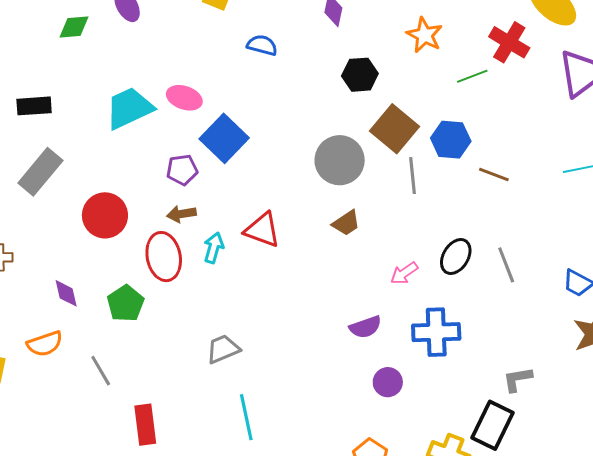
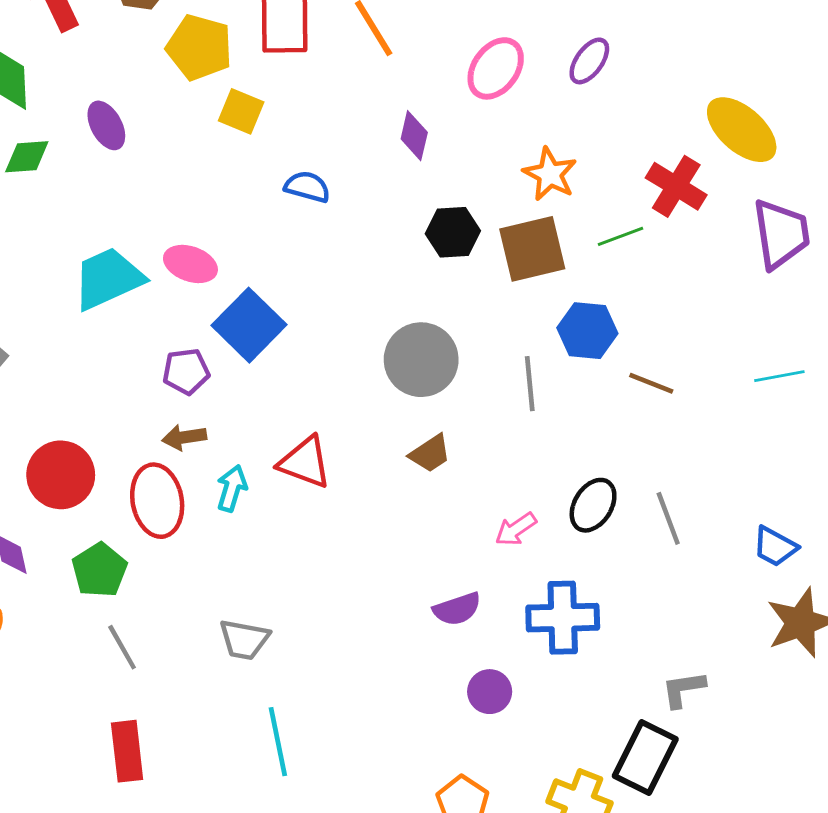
brown square: (394, 129) -> (532, 249), moved, turned 36
red circle: (105, 215) -> (61, 475), moved
gray trapezoid: (223, 349) -> (244, 639), turned -147
gray line: (101, 371) -> (122, 647), moved

